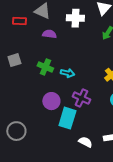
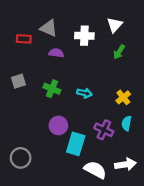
cyan arrow: (67, 73) -> (84, 93), moved
purple cross: (81, 98) -> (104, 130), moved
white semicircle: (85, 142) -> (95, 170), size x1.5

